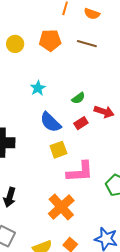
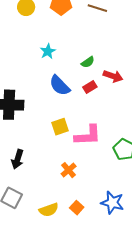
yellow square: (58, 150) -> (60, 127), moved
orange cross: (61, 207) -> (69, 170), size x0.6

